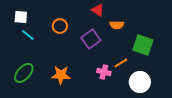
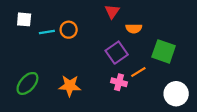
red triangle: (98, 10) -> (112, 11), turned 32
cyan line: (28, 35) -> (47, 32), moved, turned -48
purple square: (91, 39) -> (117, 53), moved
white circle: (140, 82) -> (176, 94), moved

